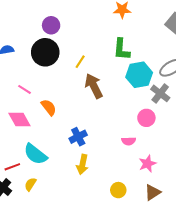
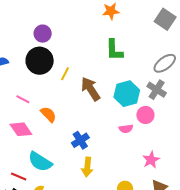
yellow line: (80, 62) -> (65, 74), moved
cyan hexagon: (139, 75) -> (127, 94), moved
pink semicircle: (129, 141) -> (126, 129), moved
red line: (12, 167) -> (19, 176), turned 49

